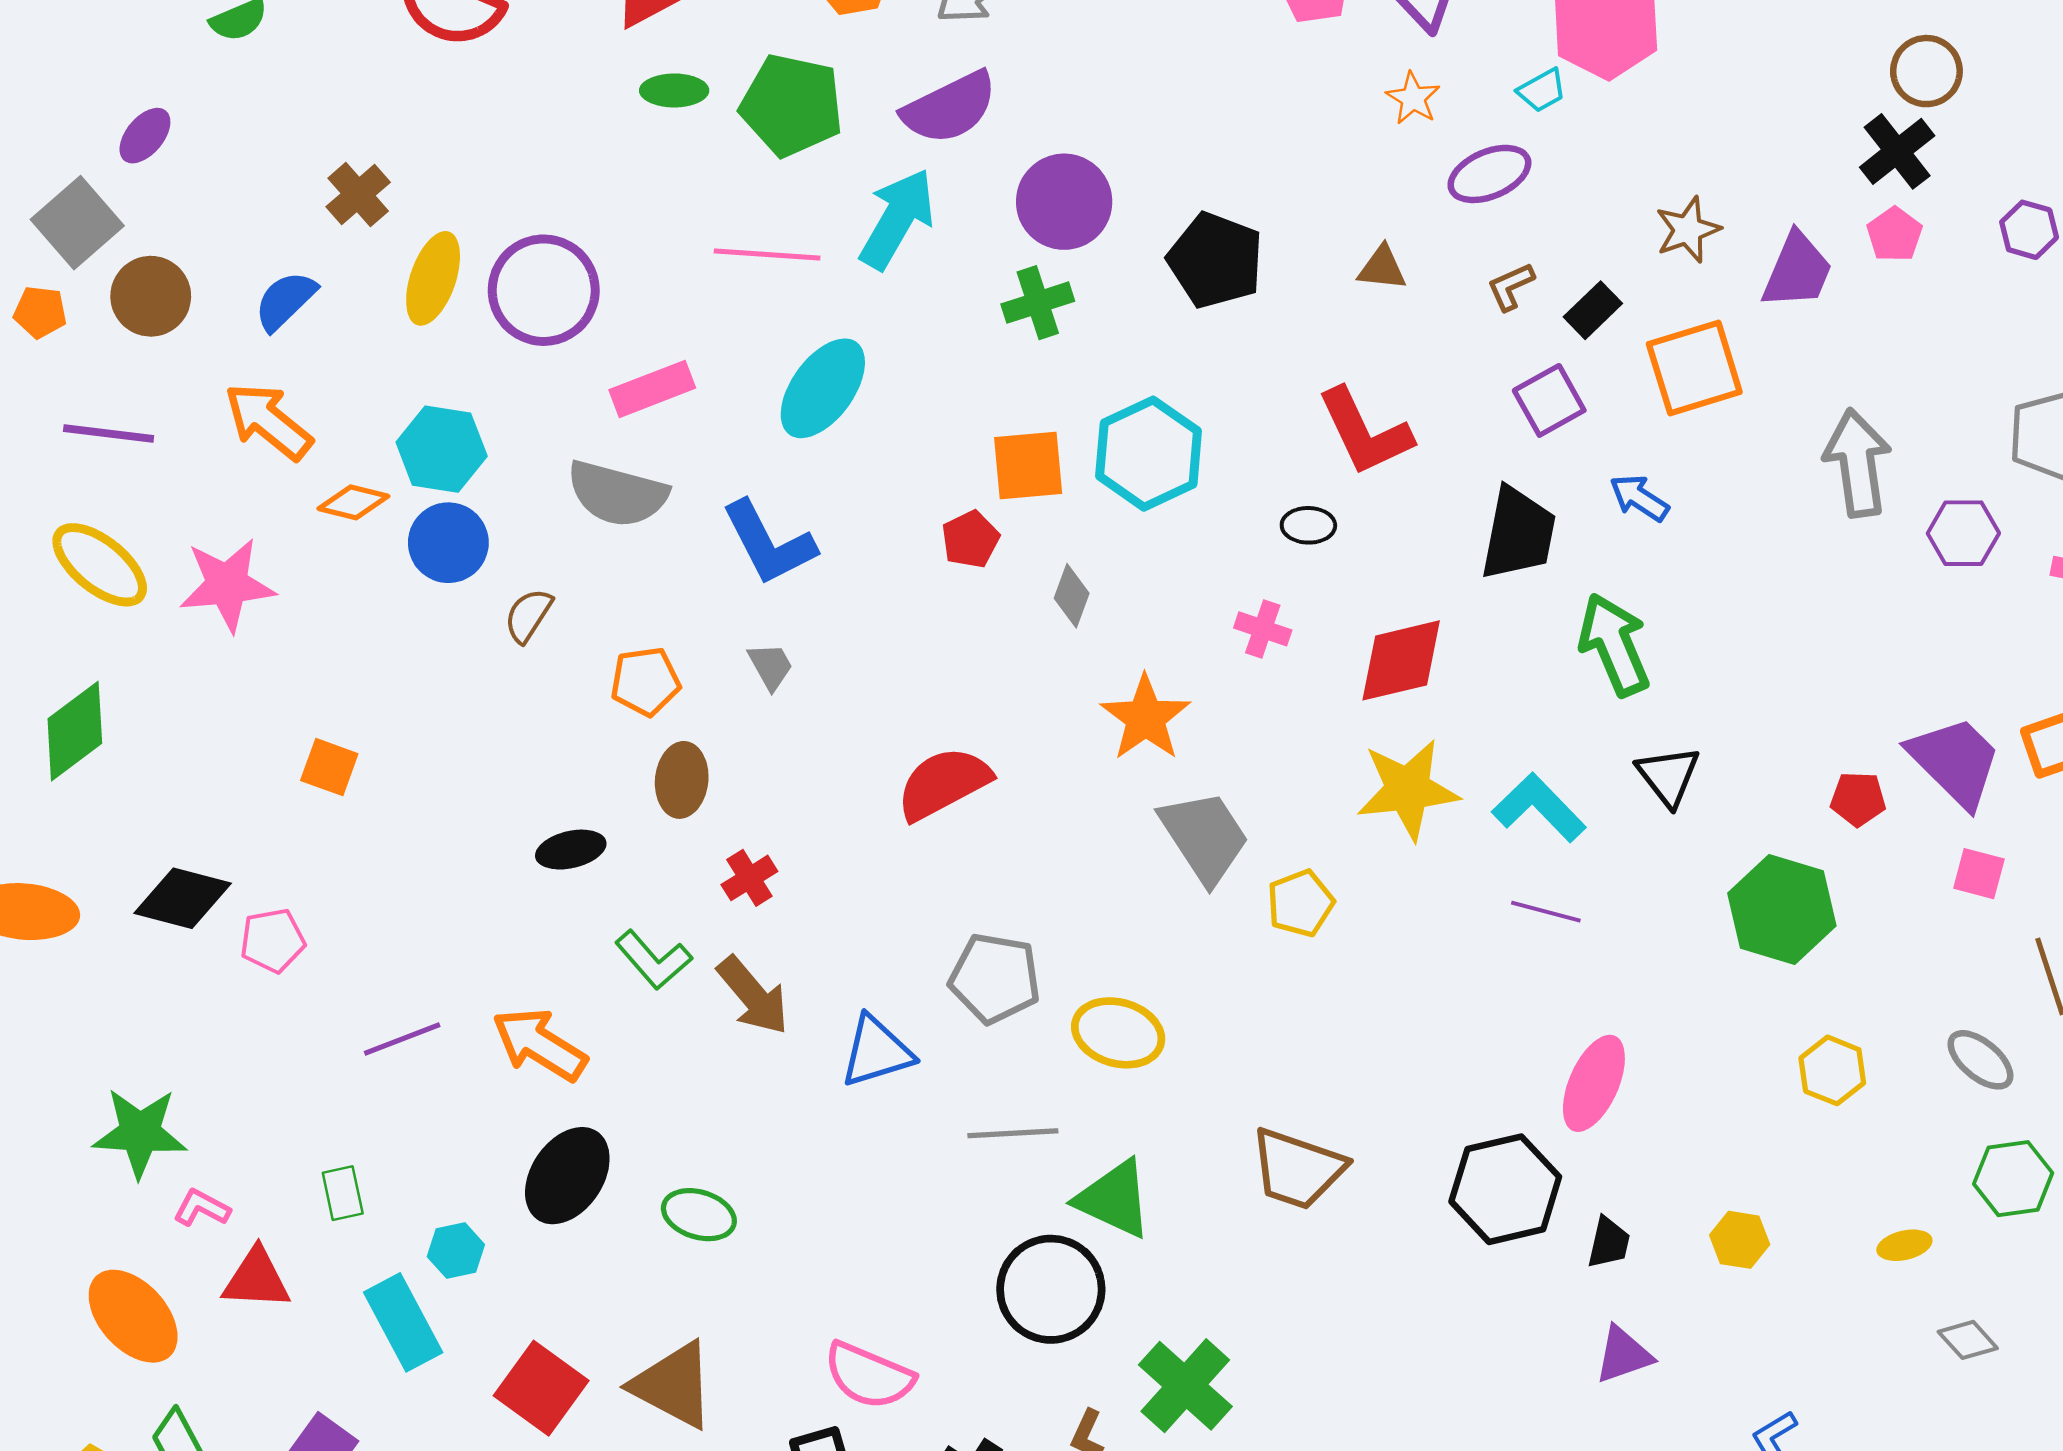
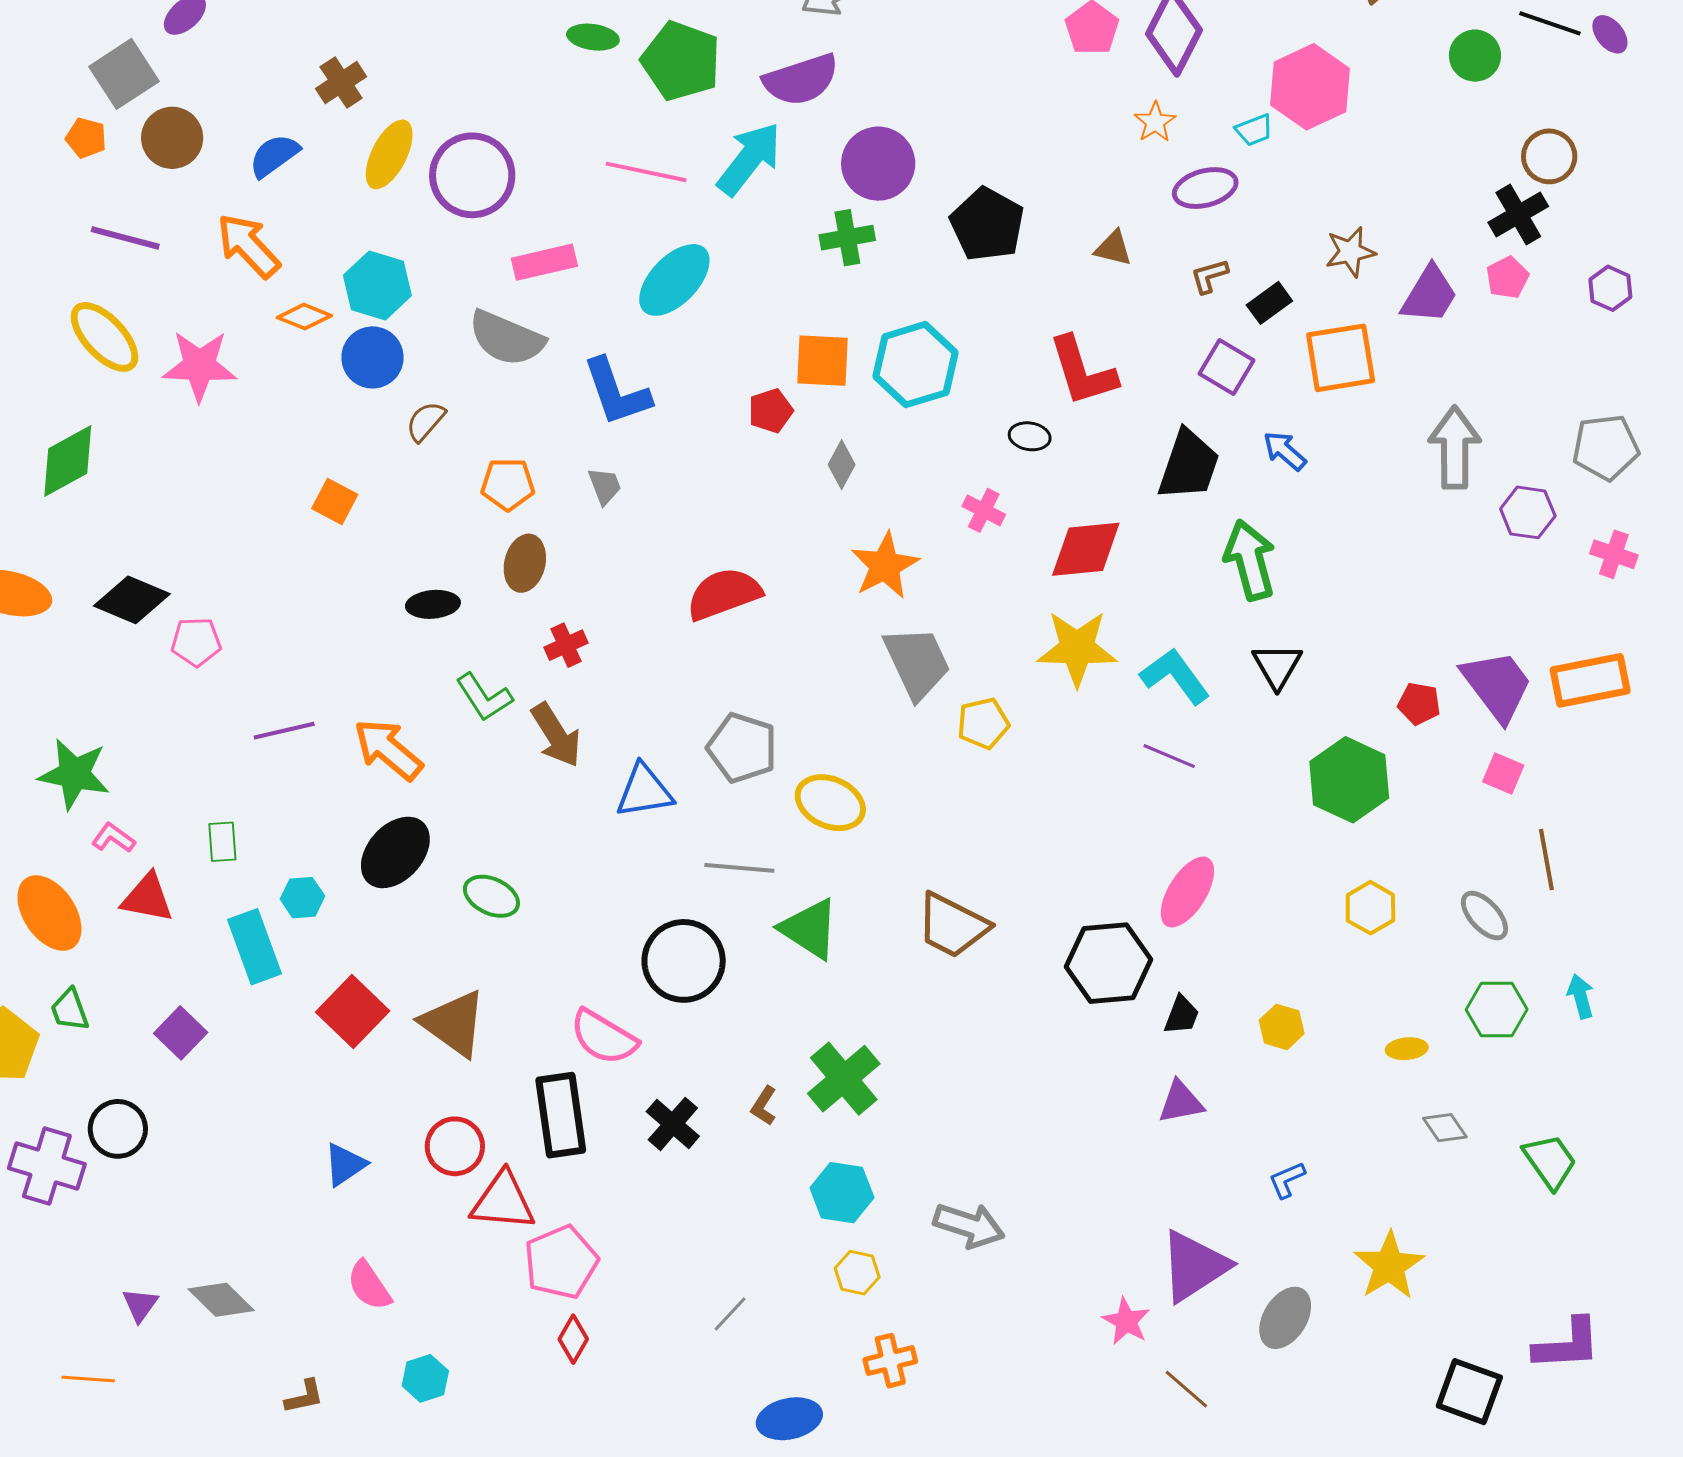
purple square: (1549, 400) -> (1227, 367), turned -38
orange square: (329, 767) -> (335, 502), moved
black circle: (1051, 1289) -> (684, 961), moved

